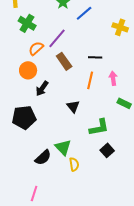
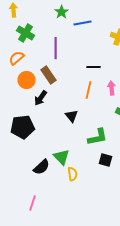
blue line: (84, 13) -> (82, 23), turned 30
purple line: (57, 38) -> (56, 48), turned -40
orange semicircle: (36, 48) -> (16, 58), moved
brown rectangle: (64, 61) -> (48, 75), moved
black square: (107, 150) -> (106, 160), turned -32

